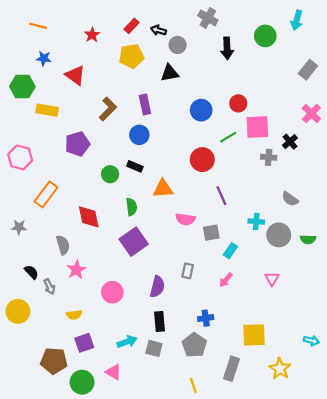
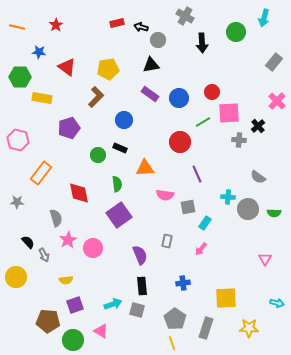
orange line: (38, 26) -> (17, 27), moved
red rectangle: (131, 26) -> (117, 23), turned 32
red star: (92, 35) -> (56, 25), moved
yellow pentagon: (131, 56) -> (108, 69), moved
purple rectangle: (145, 105) -> (150, 94), moved, turned -42
pink triangle: (272, 279) -> (265, 259), moved
purple semicircle: (157, 287) -> (140, 255), turned -36
pink circle: (112, 292) -> (93, 248), moved
gray pentagon: (194, 345) -> (175, 319), moved
yellow star: (280, 369) -> (249, 328), turned -30

